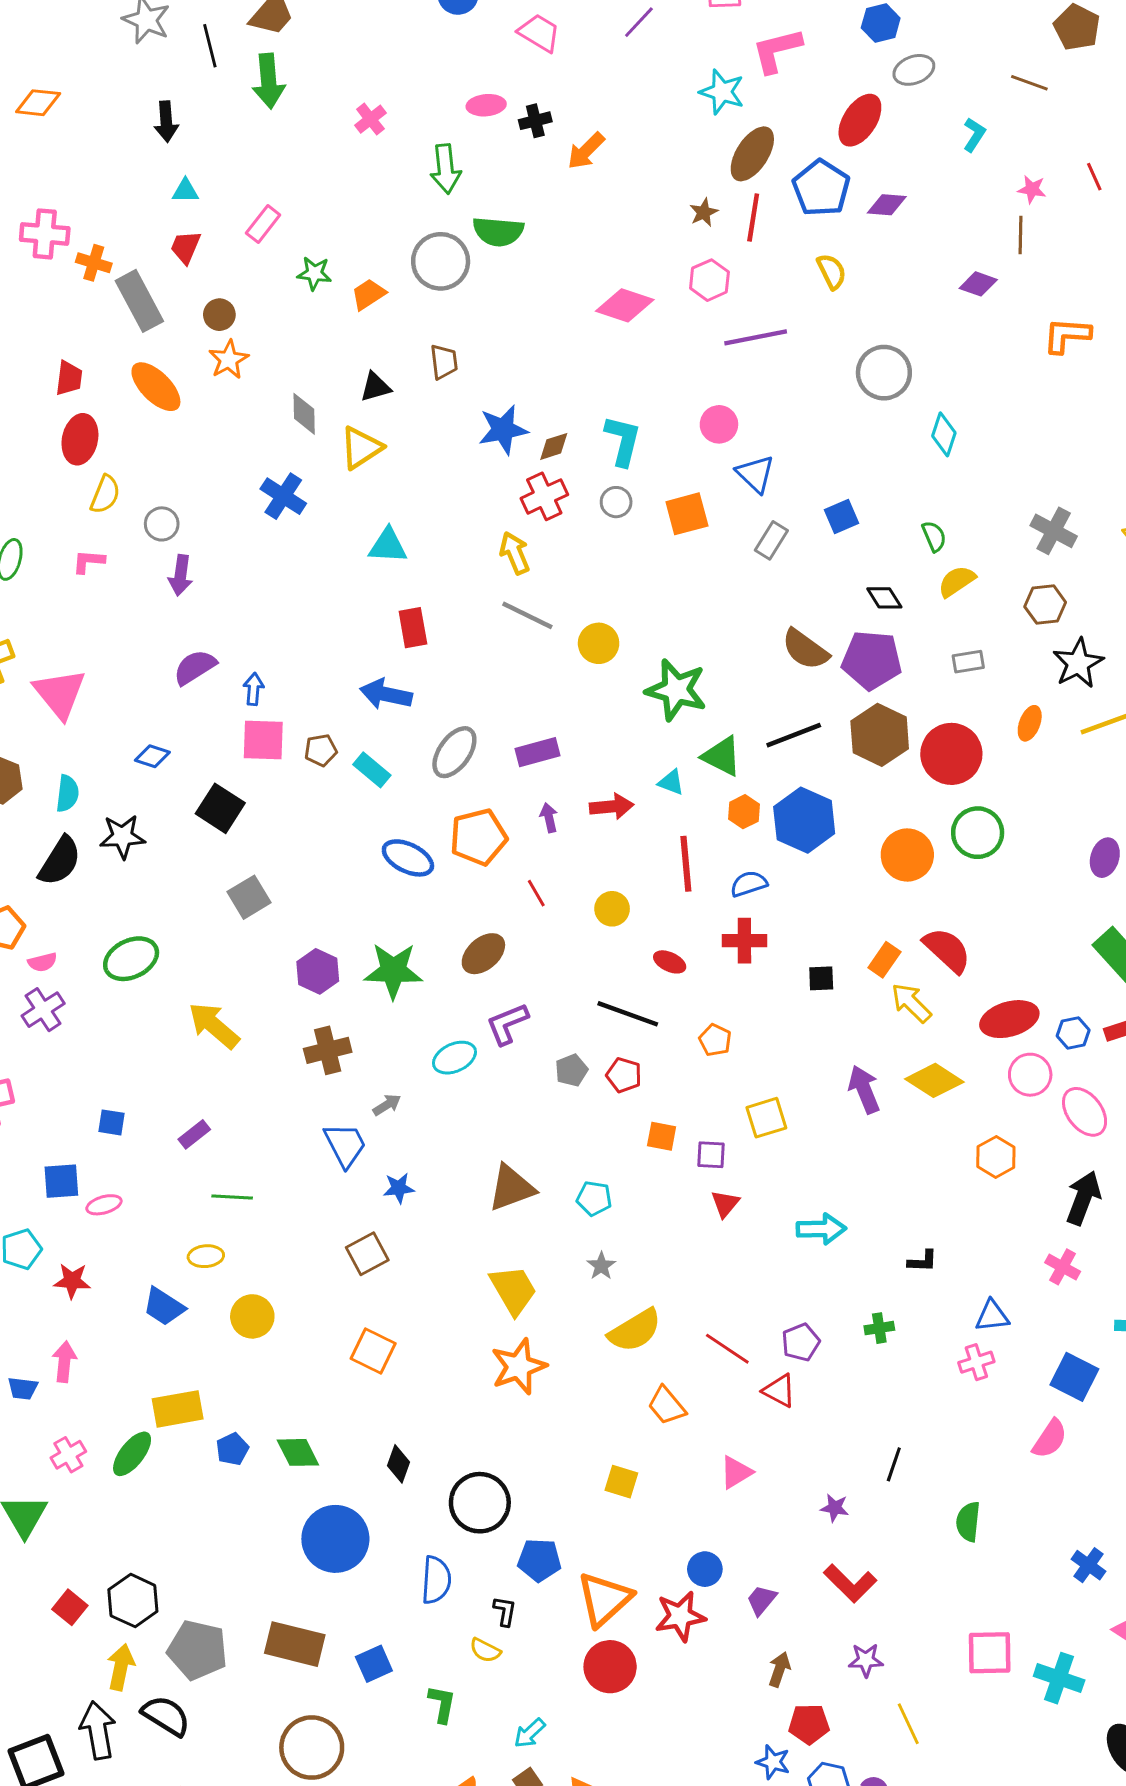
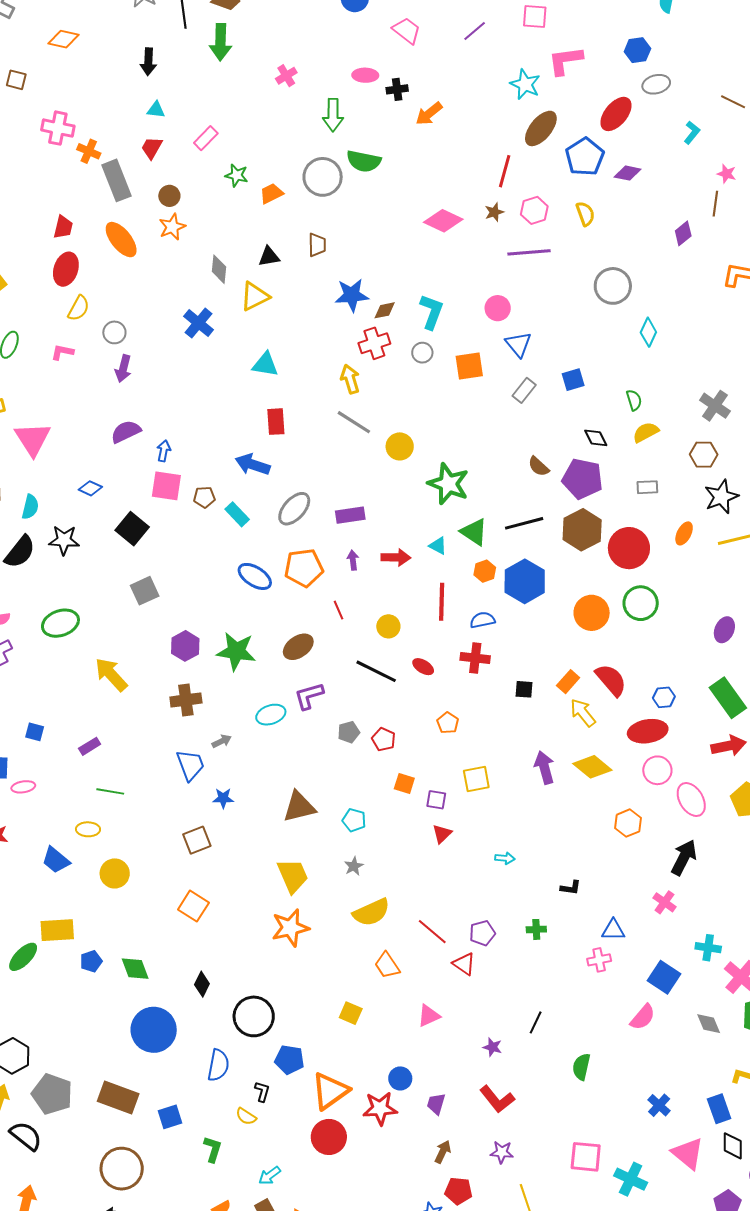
brown star: (704, 212) -> (494, 212), moved
red line: (753, 218) -> (505, 171), moved
pink hexagon: (709, 280) -> (534, 210), moved
purple diamond: (978, 284) -> (683, 233), turned -65
brown semicircle: (805, 649) -> (539, 466), size x0.7
black line: (628, 1014) -> (376, 671), moved
blue hexagon: (1073, 1033) -> (664, 697), moved
cyan arrow: (821, 1229) -> (505, 858), size x0.6
purple trapezoid: (762, 1600) -> (436, 1104), turned -30

